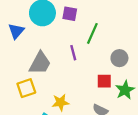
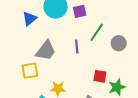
purple square: (70, 14) -> (80, 11), turned -32
gray circle: (119, 58) -> (119, 43), moved

